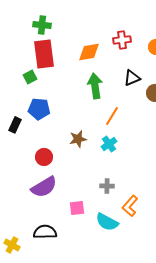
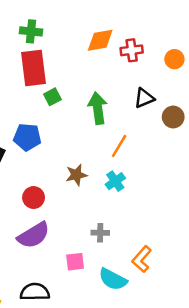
orange diamond: (89, 52) -> (100, 40), moved
green square: (30, 77) -> (52, 97), moved
gray cross: (107, 186) -> (100, 233), moved

